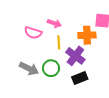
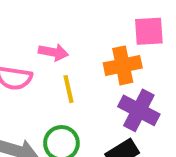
purple cross: (75, 56) -> (139, 110), moved

